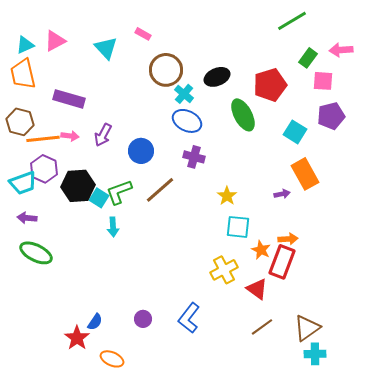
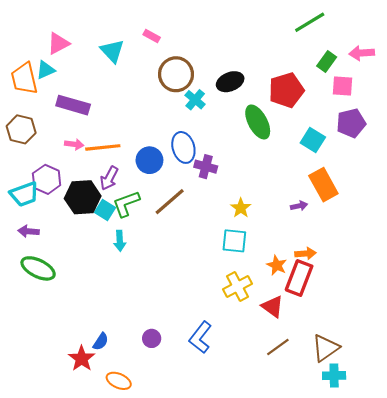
cyan triangle: (25, 45) -> (46, 70), moved
blue ellipse: (187, 121) -> (183, 147), moved, turned 48
purple arrow: (103, 135) -> (109, 178), moved
orange line: (43, 139) -> (103, 147), moved
cyan square: (238, 227) -> (234, 241), moved

